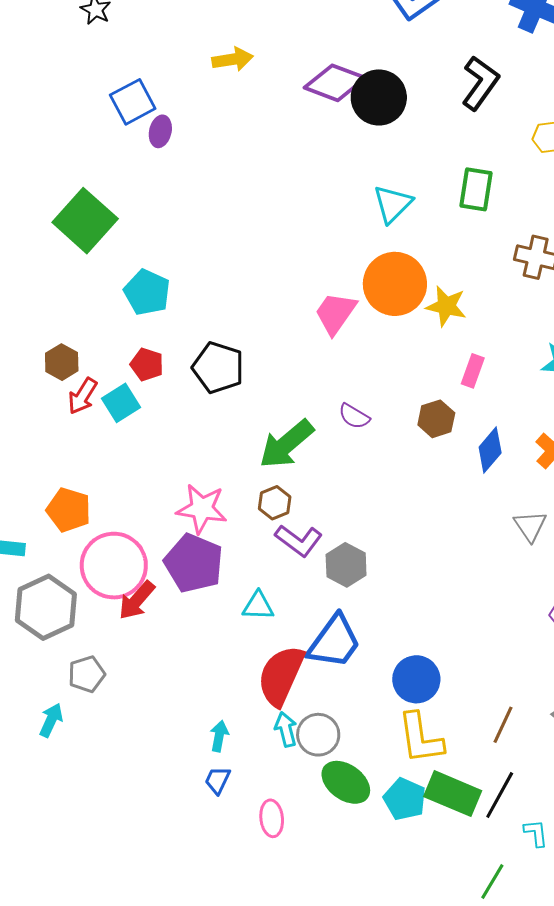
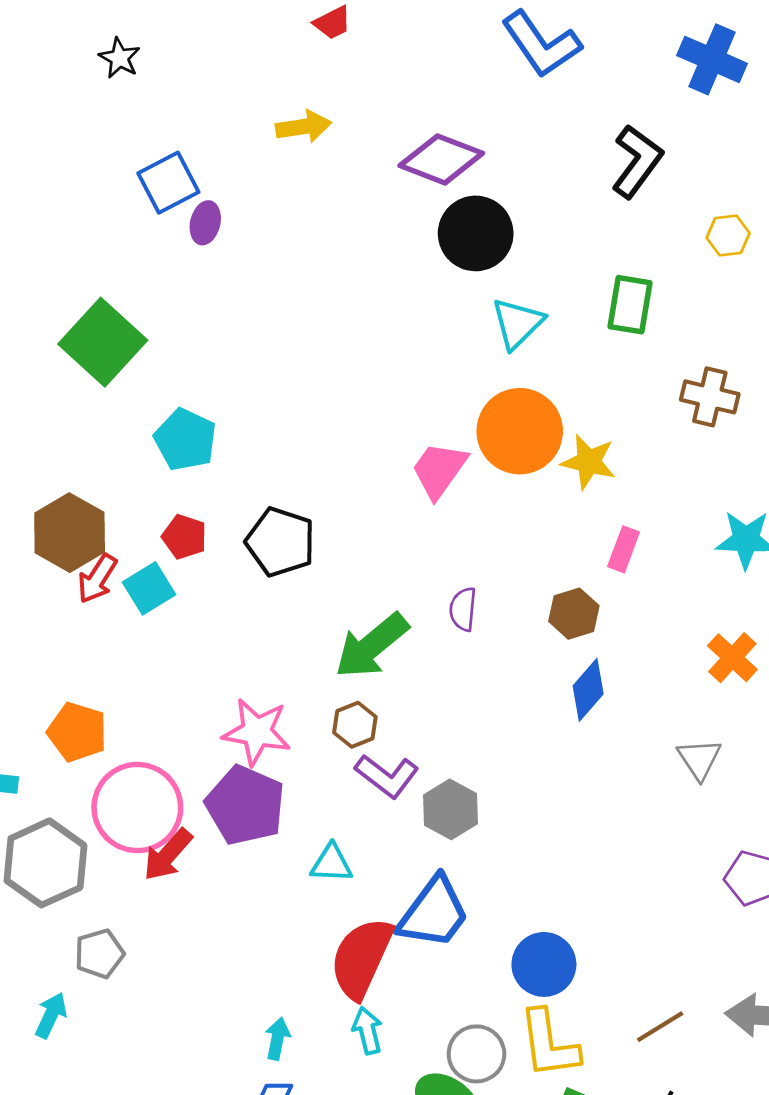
black circle: (379, 97) -> (476, 233), moved
brown hexagon: (62, 362) -> (70, 533), size x1.6
purple semicircle: (354, 416) -> (463, 609), turned 64
blue diamond: (490, 450) -> (588, 690), moved
brown line: (503, 725) -> (660, 1027), turned 33
gray circle: (318, 735) -> (476, 1054), moved

